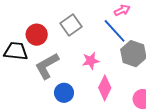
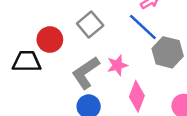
gray L-shape: (47, 66) -> (86, 73), moved

